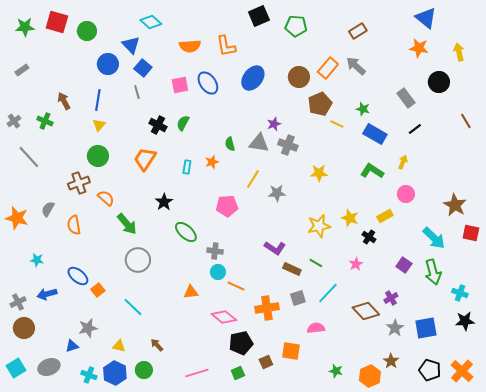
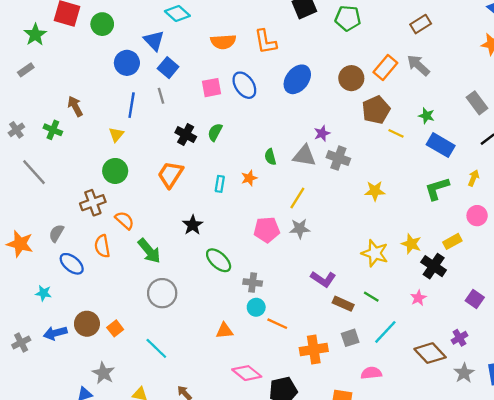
green star: (25, 27) -> (35, 35), moved, turned -30
blue line: (98, 100) -> (132, 105), moved
green L-shape: (372, 171) -> (437, 189), turned -50
gray star: (277, 193) -> (300, 229), moved
orange semicircle: (74, 225) -> (102, 246), moved
yellow star: (319, 226) -> (375, 253), turned 30
black cross: (369, 237) -> (434, 266), size x1.5
blue ellipse: (78, 276) -> (72, 264), moved
pink diamond: (224, 317) -> (247, 373), moved
brown circle: (24, 328) -> (87, 324), moved
gray star: (88, 328) -> (103, 373), turned -30

